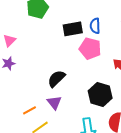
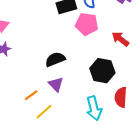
black semicircle: (56, 79) -> (55, 59), turned 30

